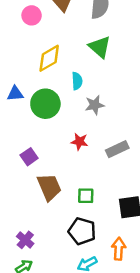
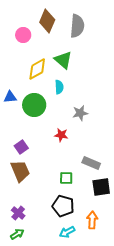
green triangle: (100, 47) -> (63, 60), moved
gray star: (95, 105) -> (80, 113), moved
gray rectangle: (117, 149) -> (91, 163), moved, turned 48
brown trapezoid: (49, 187) -> (20, 171), moved

